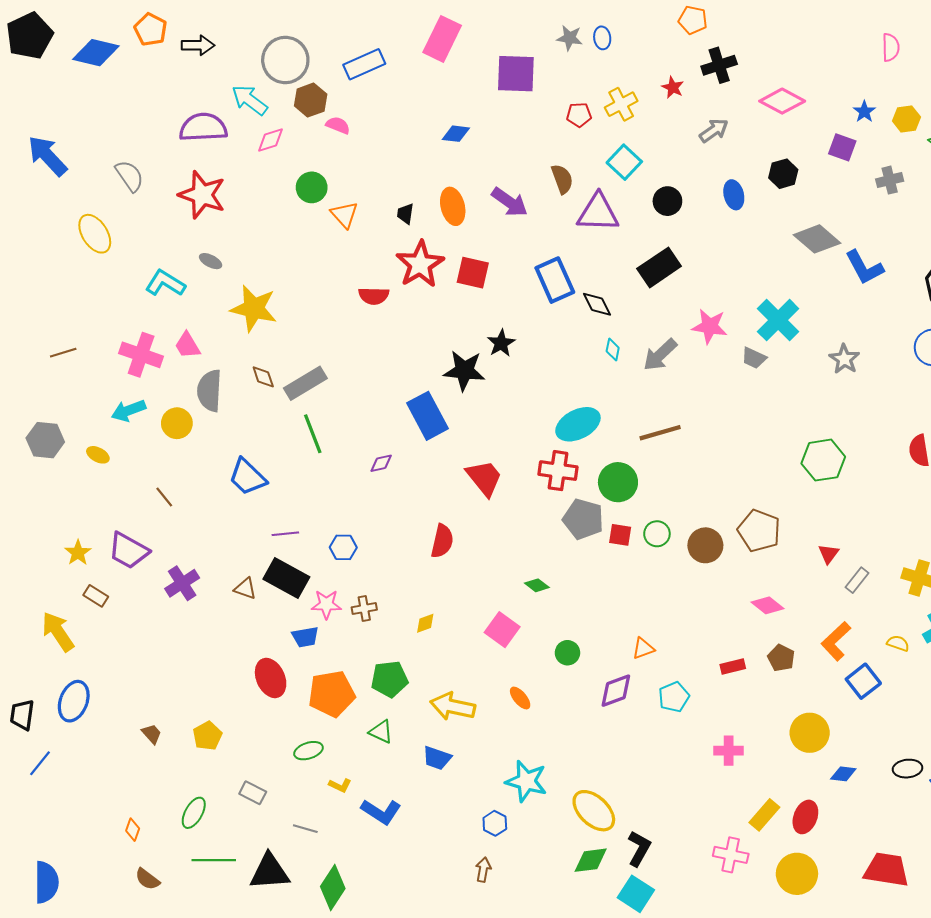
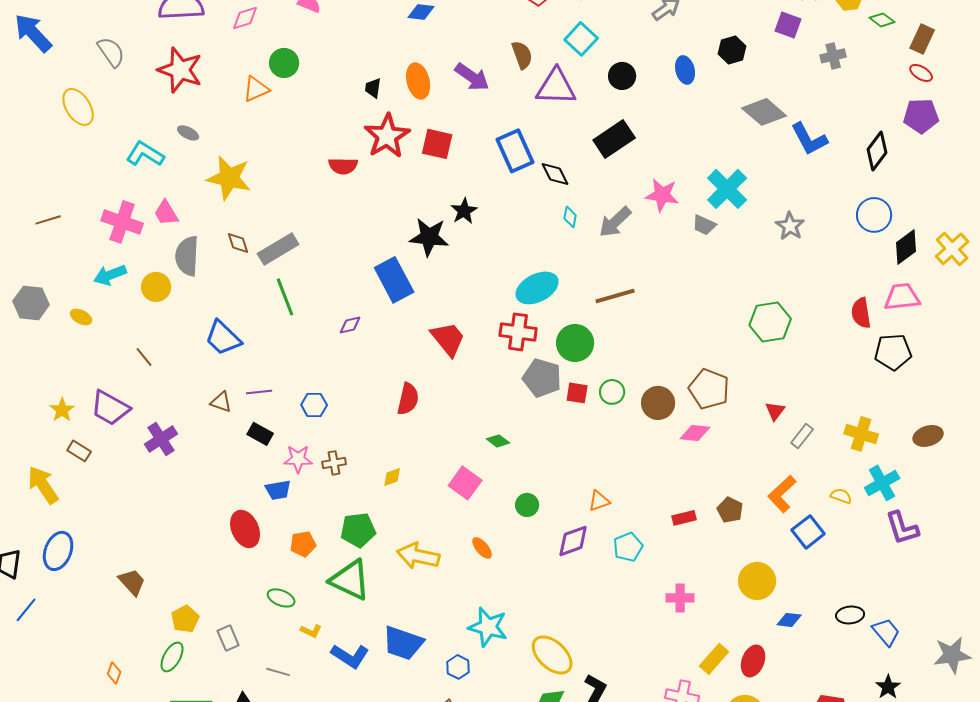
orange triangle: (344, 215) -> (256, 89), moved, turned 48
black rectangle: (286, 578) -> (260, 434), size x0.6
brown triangle: (245, 589) -> (221, 402), moved
pink diamond: (767, 605) -> (695, 433), moved, turned -32
orange pentagon: (332, 694) -> (303, 544), size x0.6
green triangle: (381, 732) -> (350, 580), size x1.8
brown trapezoid: (152, 734) -> (132, 582), size x1.4
yellow pentagon: (207, 736) -> (185, 619), moved
green ellipse: (308, 751) -> (281, 598), turned 40
blue trapezoid: (437, 758) -> (403, 643), moved, size x1.5
gray rectangle: (253, 793) -> (228, 638), turned 40

